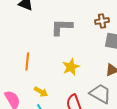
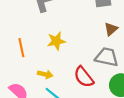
yellow star: (71, 67) -> (56, 41), moved, turned 30

